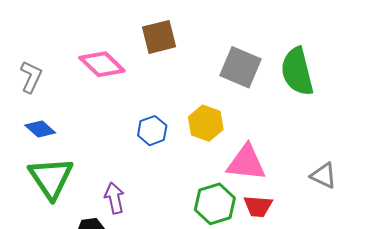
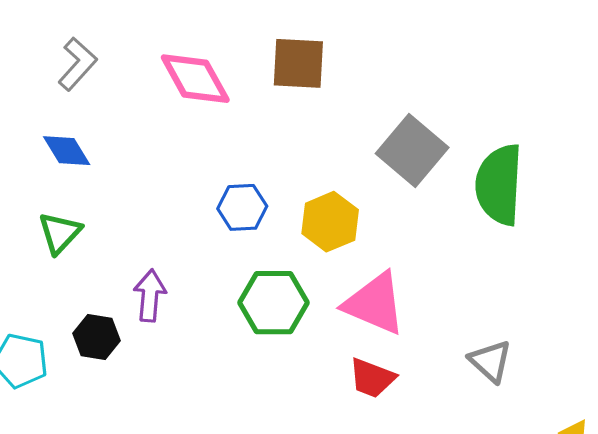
green triangle: (51, 178) -> (60, 233), size x0.6
green hexagon: (215, 204) -> (274, 303), moved

